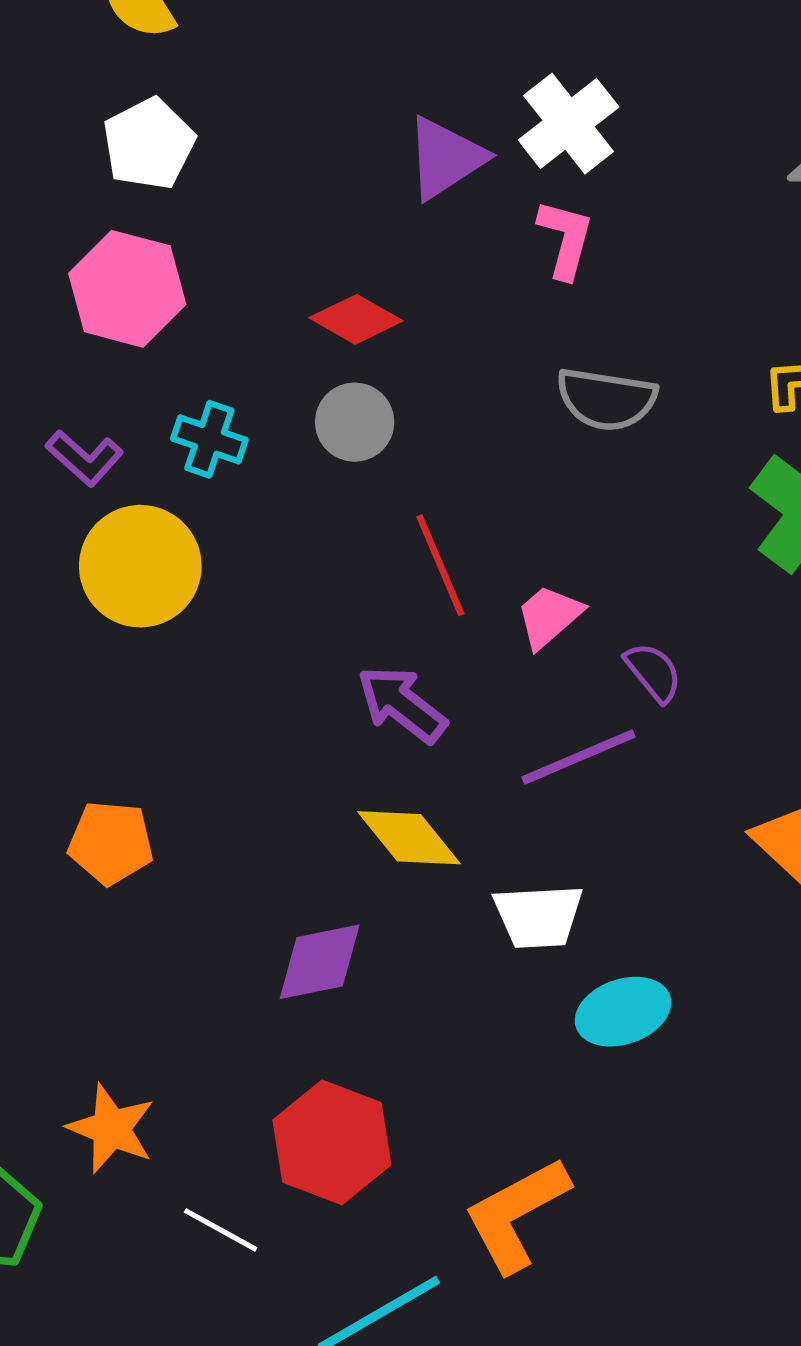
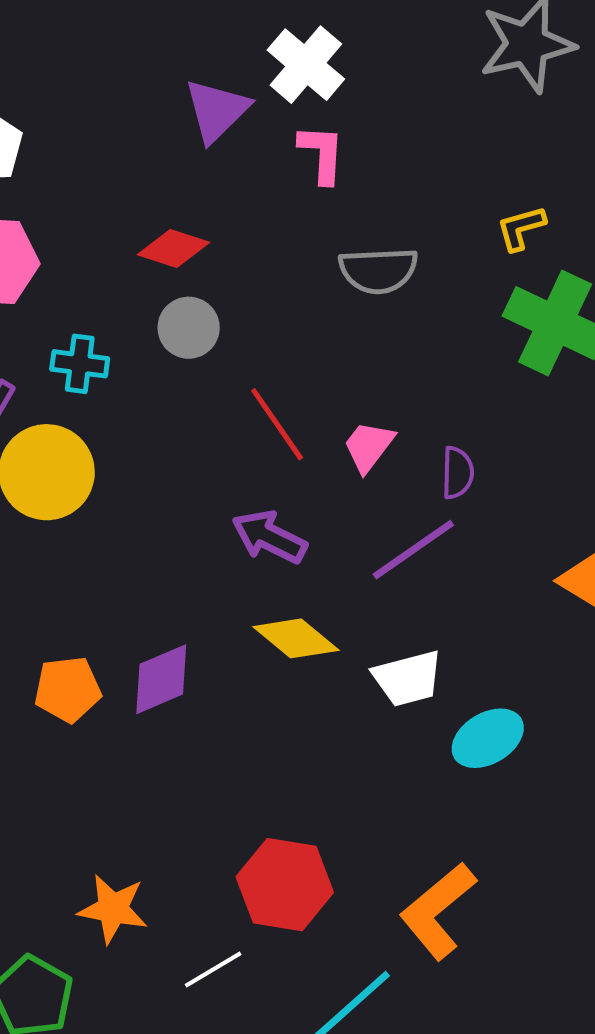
purple semicircle: (653, 672) -> (458, 473), turned 52
purple diamond: (320, 962) -> (161, 679), moved
white line: (221, 1230) -> (213, 969), turned -48

